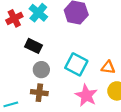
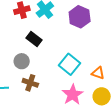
gray circle: (41, 70) -> (22, 61), moved

